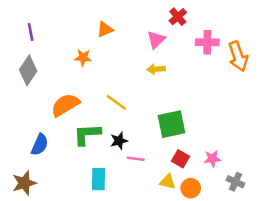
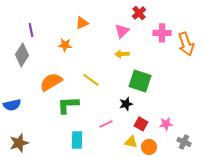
purple line: (31, 32) -> (31, 30), moved
green square: (171, 124) -> (140, 81), moved, turned 30
black star: (119, 141) -> (126, 104), moved
blue semicircle: (40, 145) -> (12, 105), moved, turned 54
pink line: (136, 159) -> (106, 124), turned -32

